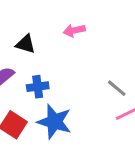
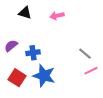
black triangle: (26, 44) -> (25, 13), moved

